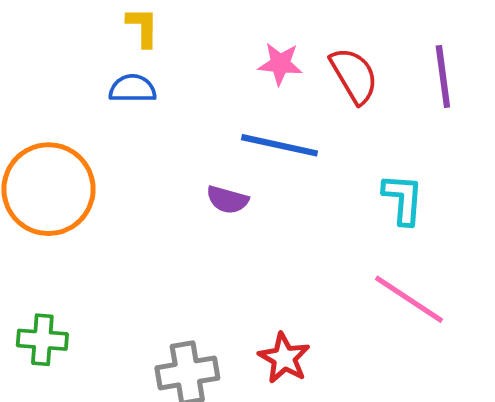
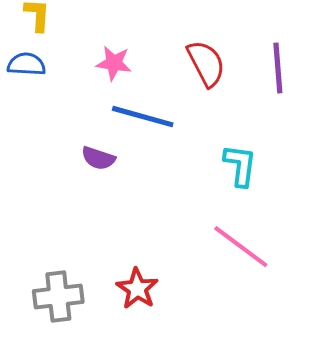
pink star: (280, 64) -> (114, 63), moved

